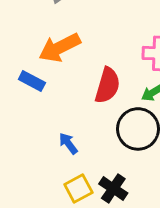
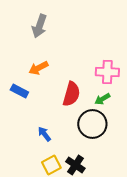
orange arrow: (60, 48) -> (38, 68), size x0.7

